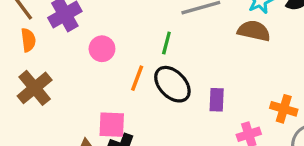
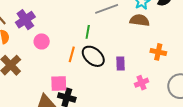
pink circle: (102, 49) -> (42, 41), moved
orange cross: (284, 109) -> (158, 52), moved

